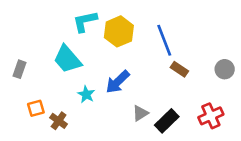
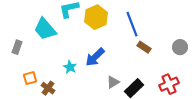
cyan trapezoid: (67, 59) -> (45, 29), moved

